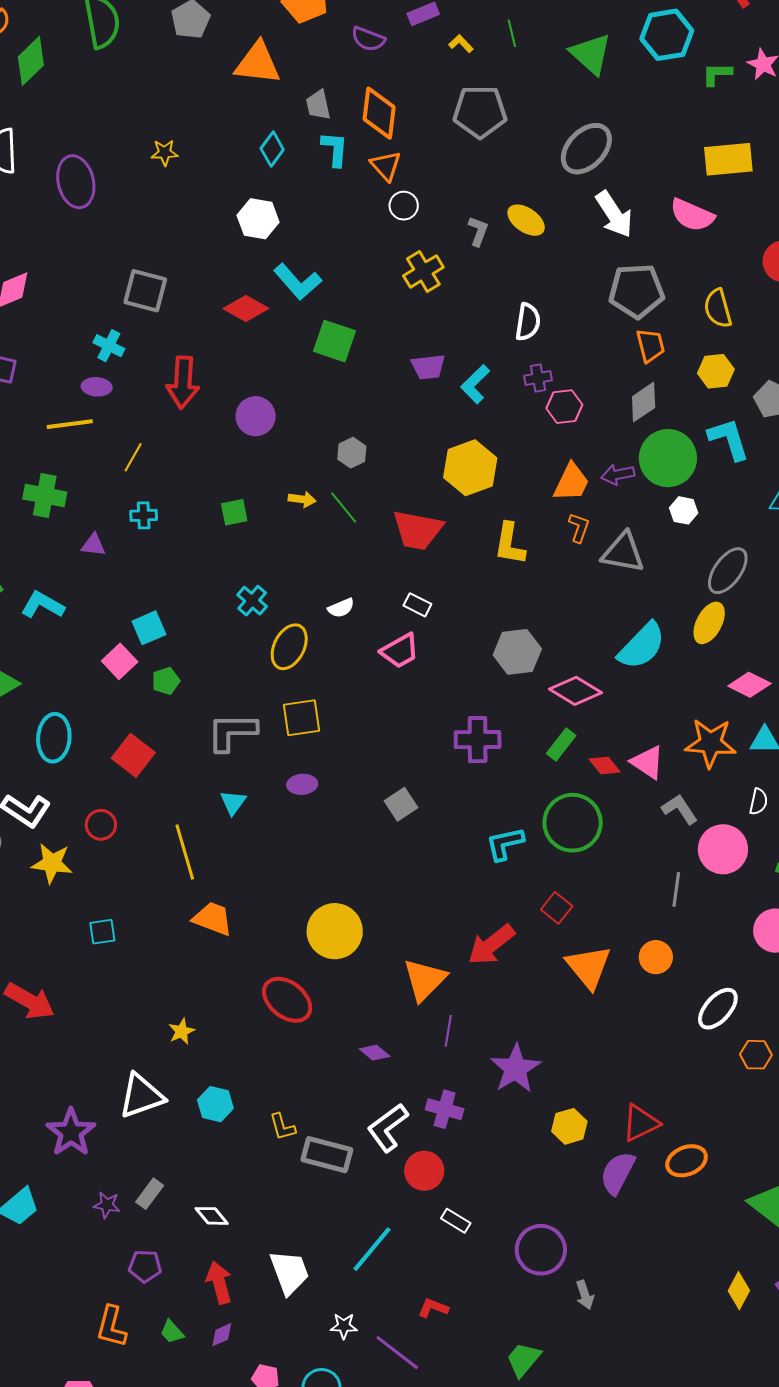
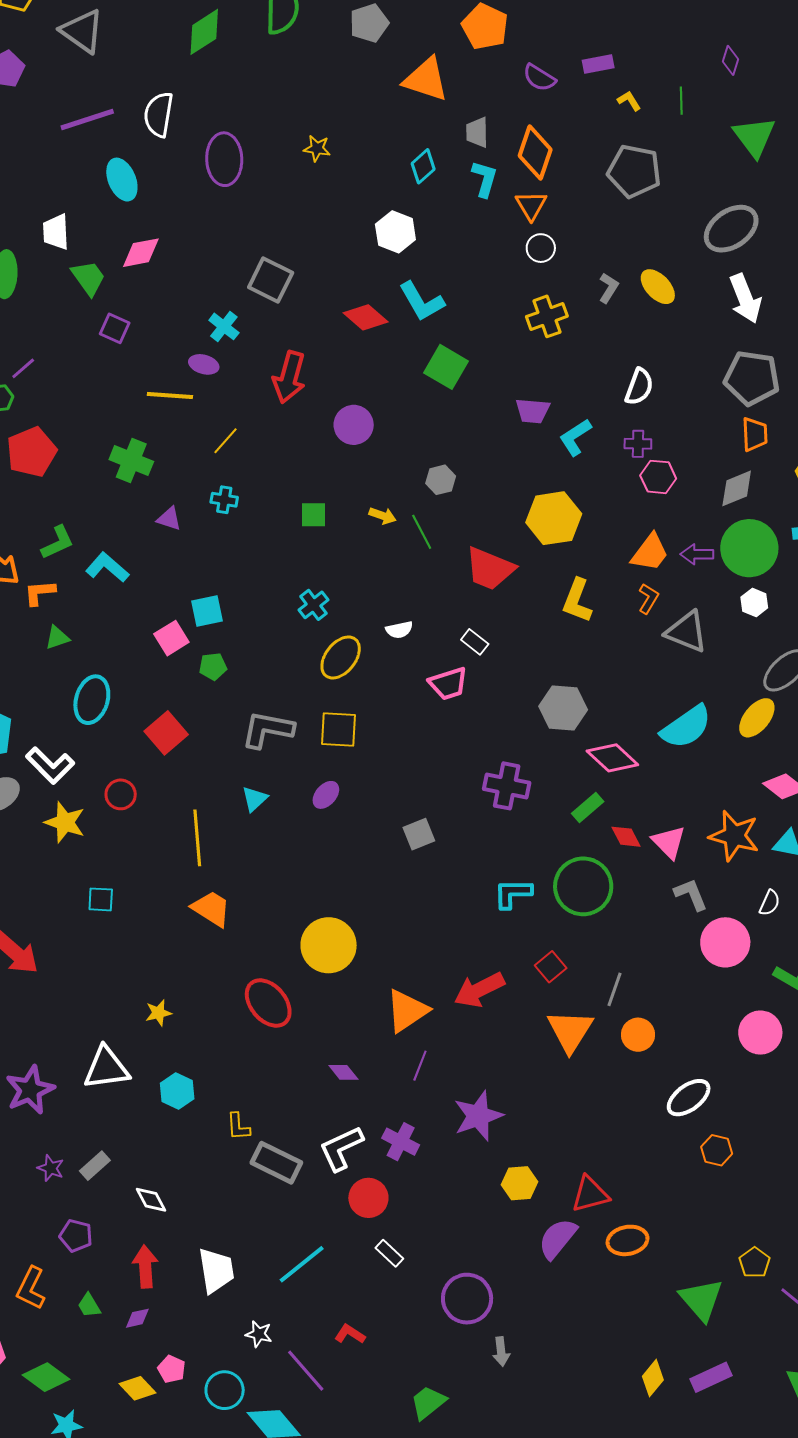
purple ellipse: (302, 784) -> (326, 795), turned -56
gray line: (676, 889) -> (614, 989), moved

